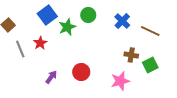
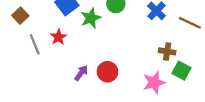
green square: (150, 65) -> (182, 71), moved, turned -35
purple arrow: (51, 77) -> (81, 73), moved

